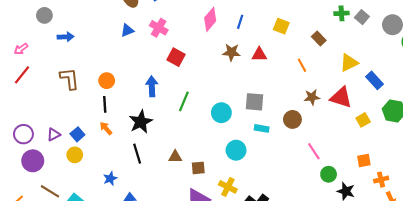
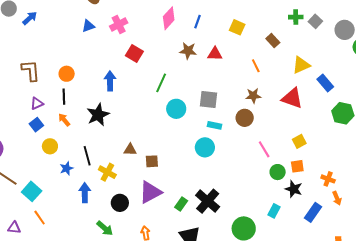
pink cross: (159, 28) -> (119, 24), turned 30
blue arrow: (66, 37) -> (30, 18), moved, turned -42
brown star: (312, 97) -> (253, 96), moved
green line: (184, 101) -> (161, 83), moved
yellow square: (363, 120) -> (299, 141), moved
purple triangle: (54, 134) -> (37, 103), moved
cyan circle: (236, 150) -> (205, 147), moved
black line: (137, 154) -> (87, 156), moved
yellow circle: (75, 155) -> (50, 146), moved
orange square: (364, 160) -> (297, 166), moved
orange cross: (381, 180) -> (328, 179), turned 32
yellow cross: (228, 187) -> (107, 172), moved

